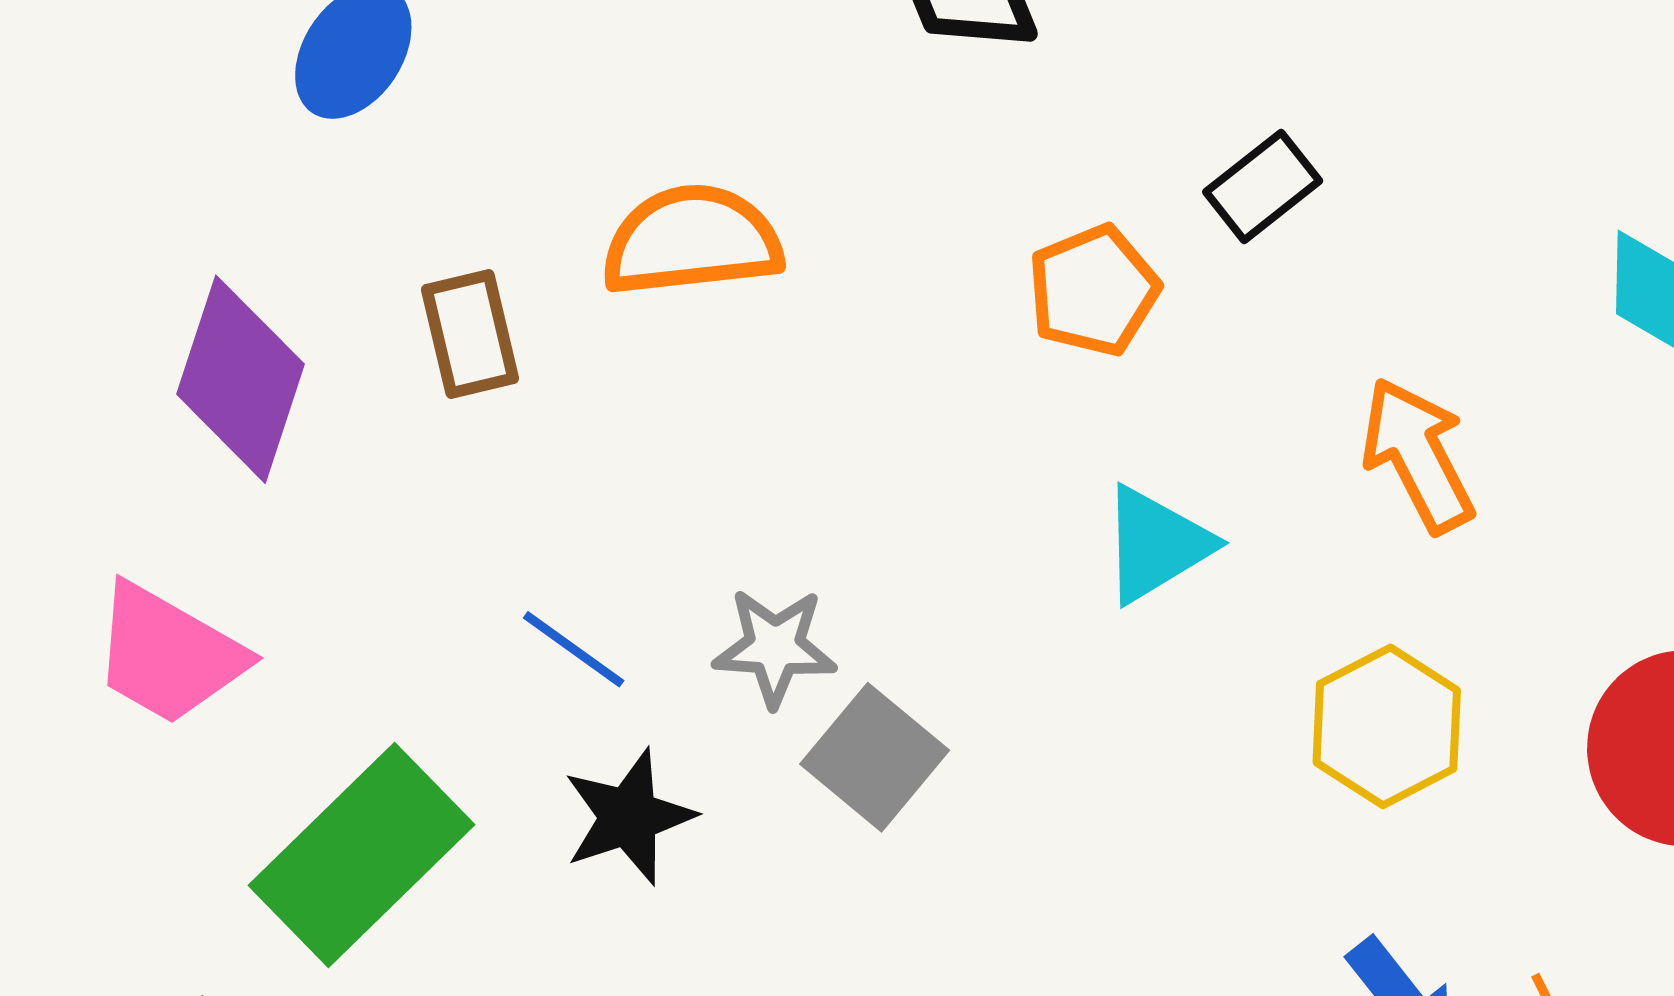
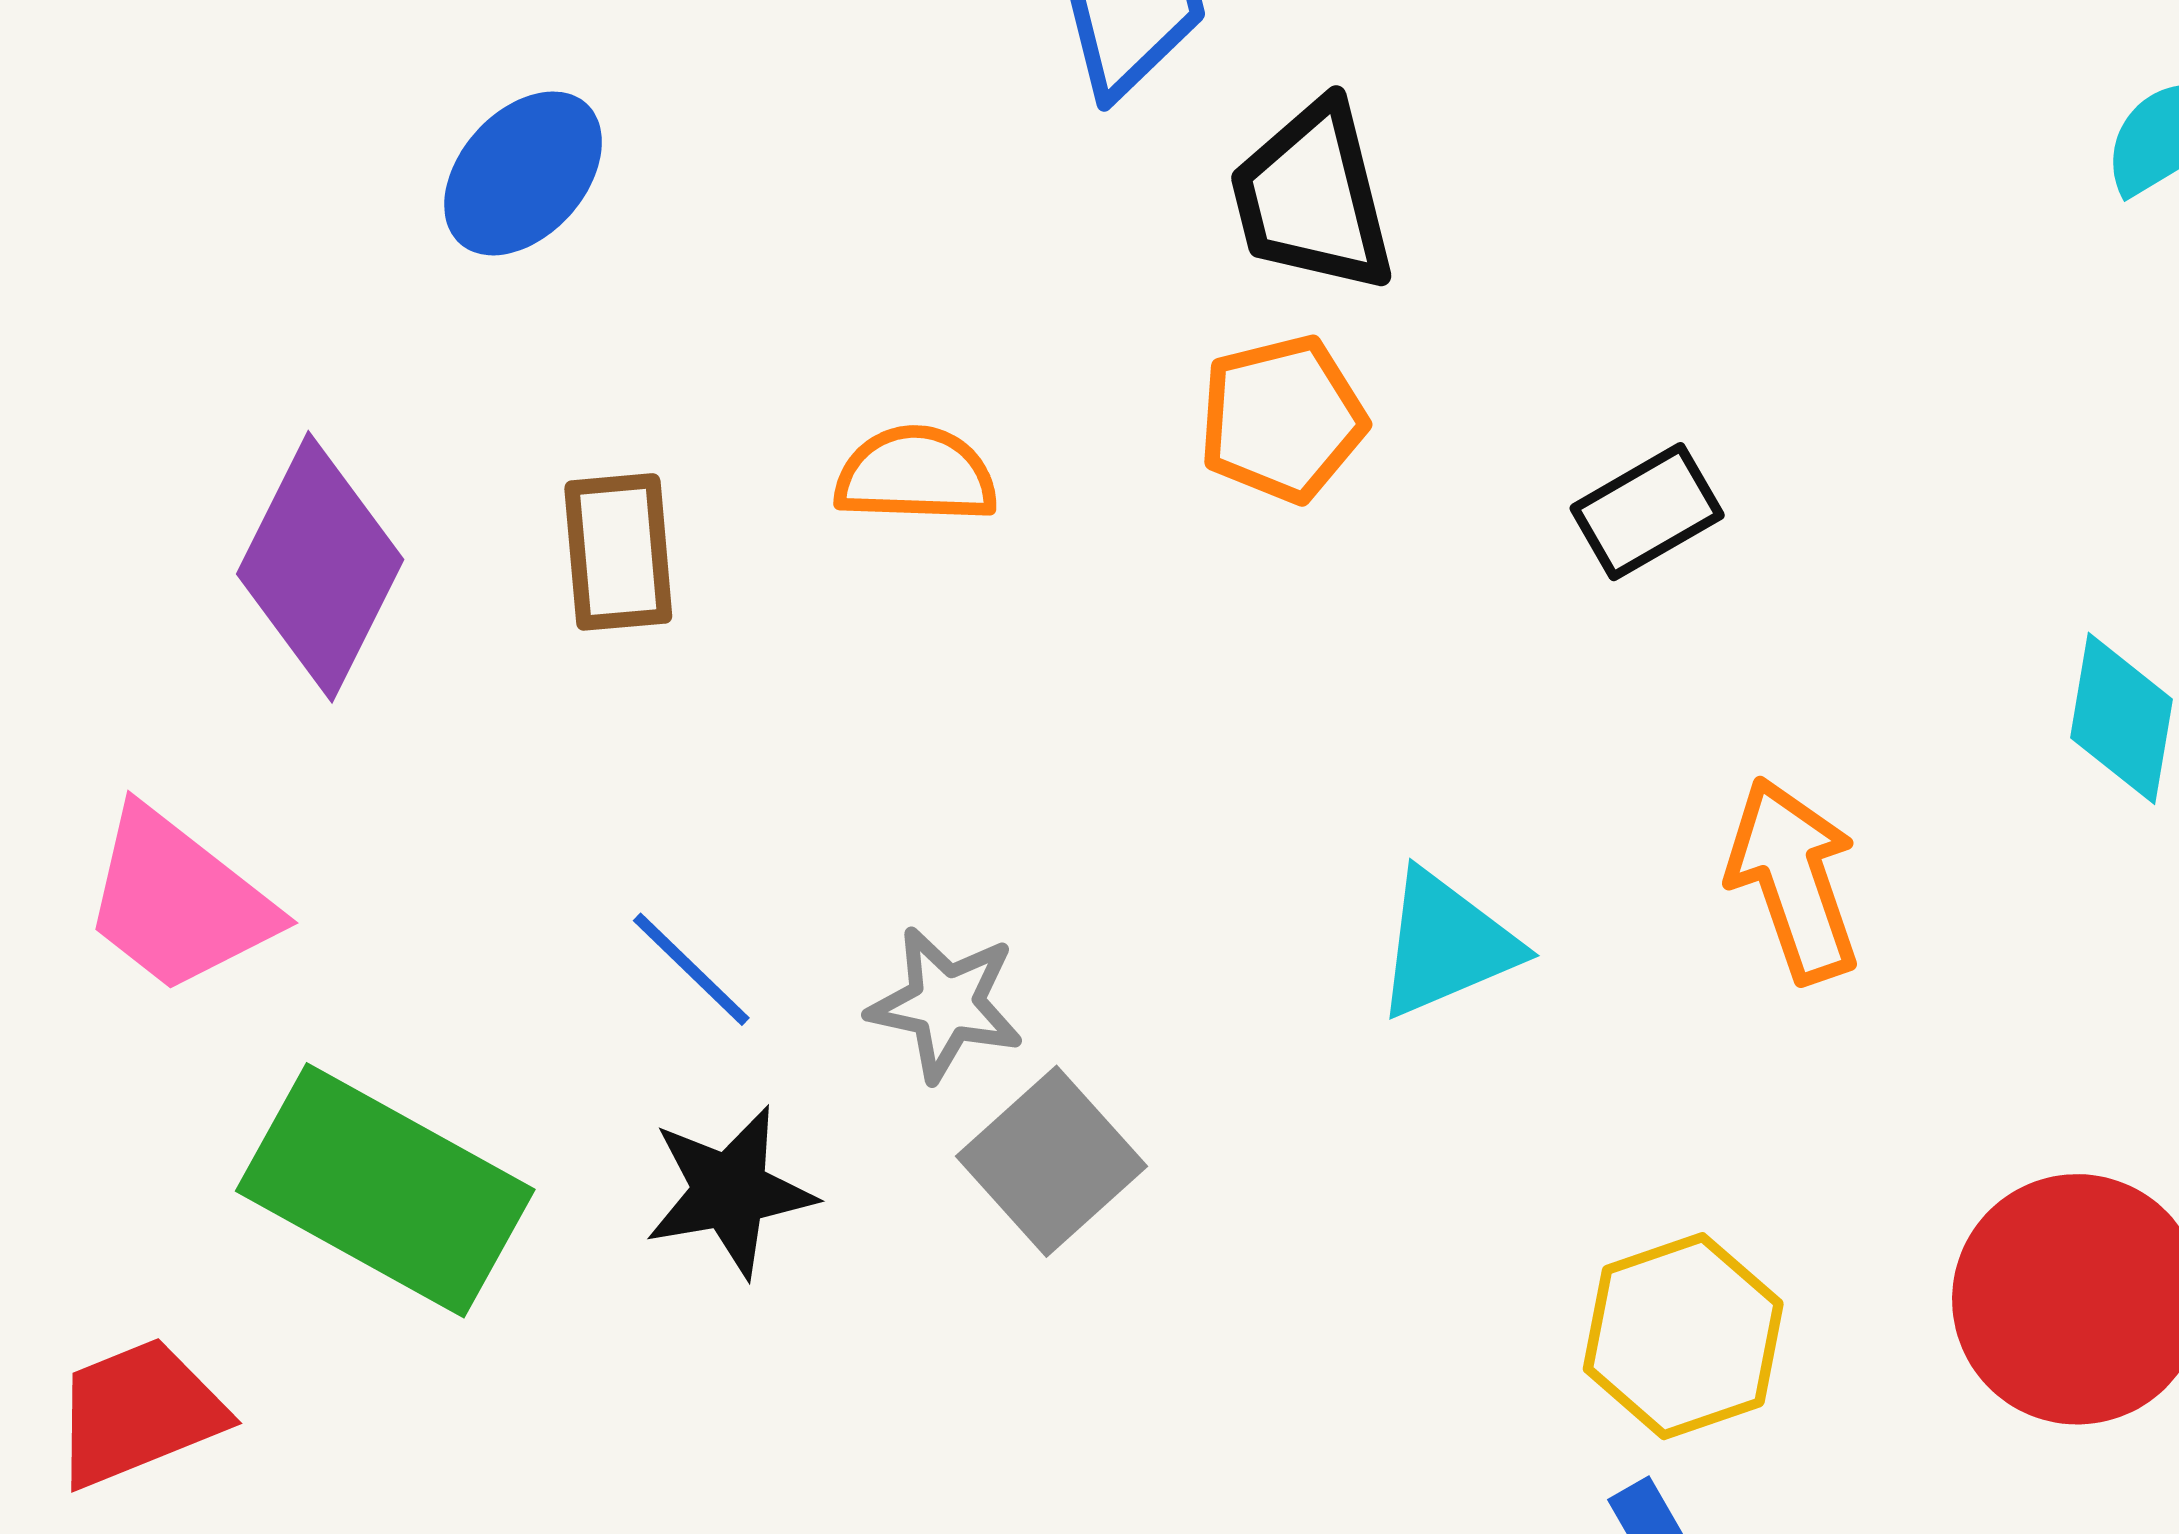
orange semicircle: (692, 241) -> (916, 475), size x0.7
orange pentagon: (1094, 290) -> (1282, 419), moved
yellow hexagon: (1387, 726) -> (1683, 1336), moved
green rectangle: (361, 855) -> (385, 1190), turned 65

